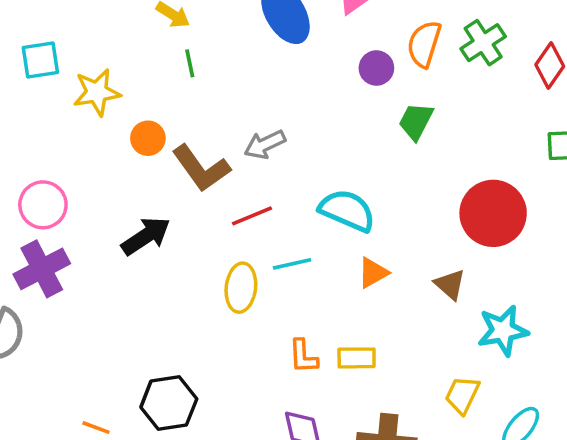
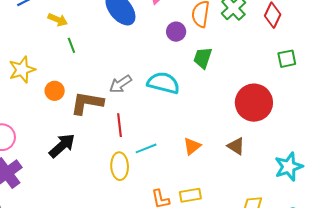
brown L-shape: (201, 168) -> (87, 103), turned 144
cyan semicircle: (347, 210) -> (163, 83), moved
red line: (252, 216) -> (119, 125), turned -65
cyan star: (503, 331) -> (289, 167), moved

